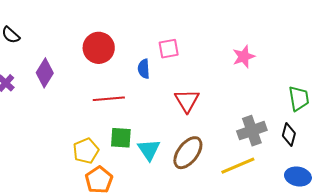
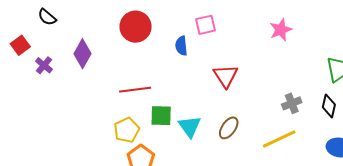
red line: (109, 99) -> (135, 90), moved
gray cross: (252, 131) -> (292, 103), size x0.7
brown ellipse: (188, 153) -> (229, 128), size x0.7

